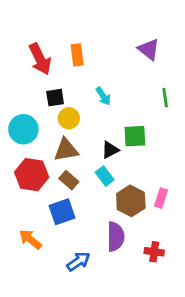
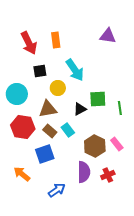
purple triangle: (149, 49) -> (108, 36), turned -30
cyan arrow: (103, 96) -> (75, 70), size x1.6
green line: (165, 98) -> (120, 108), moved
yellow circle: (69, 118) -> (58, 88), moved
cyan rectangle: (105, 176) -> (68, 130), moved
pink rectangle: (161, 198) -> (117, 144), turned -56
red cross: (154, 252) -> (108, 175), moved, turned -32

